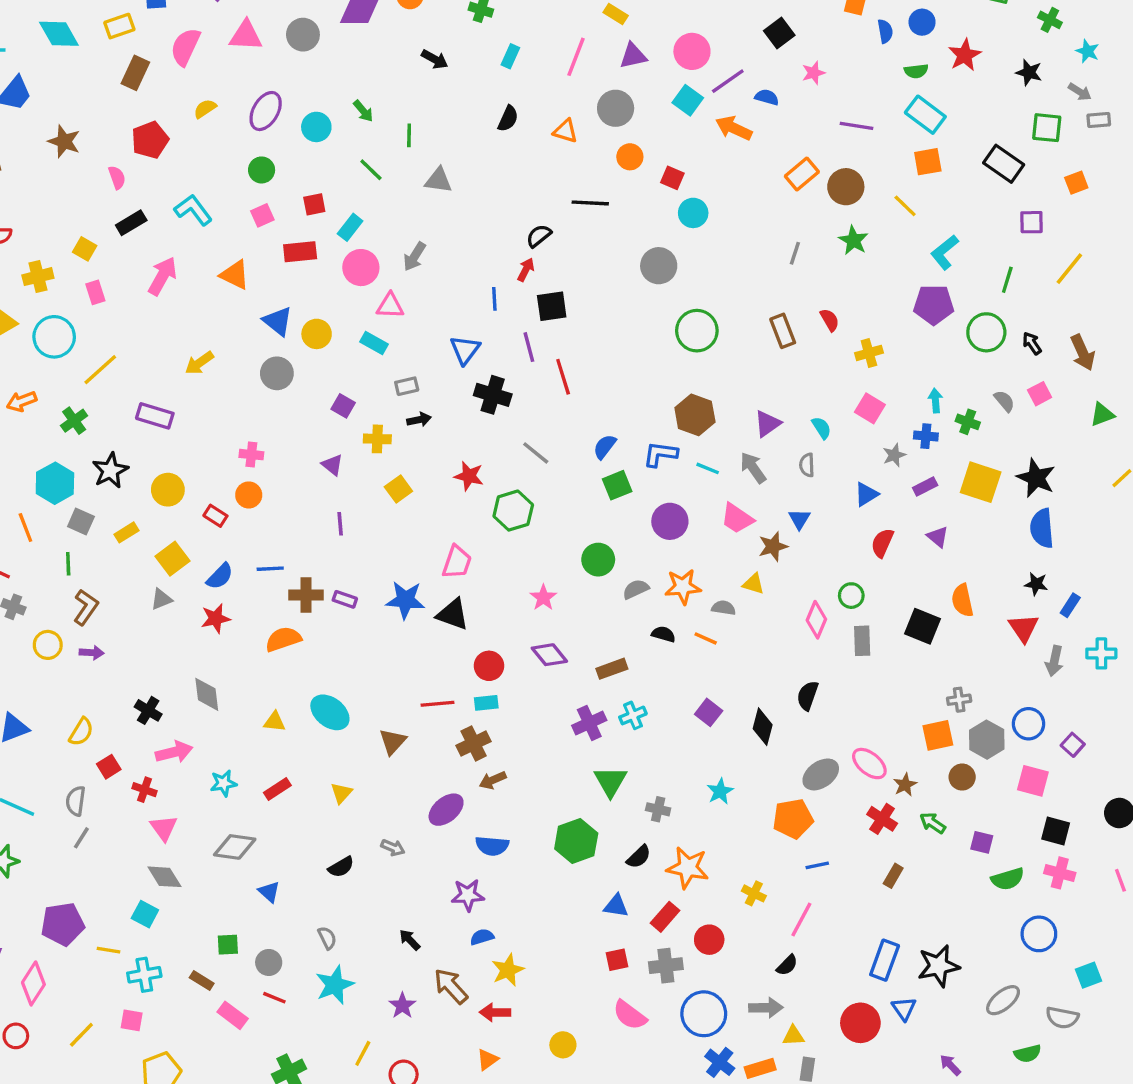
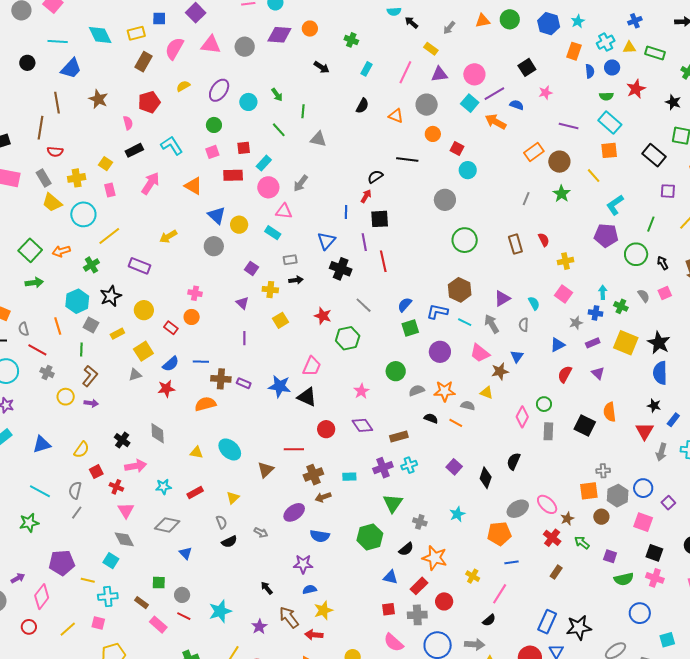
cyan rectangle: (486, 703) -> (349, 477), moved
gray semicircle: (327, 938) -> (221, 522), moved

